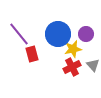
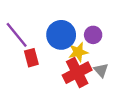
red cross: (72, 67) -> (77, 73), size x1.4

